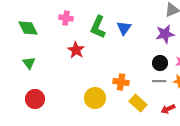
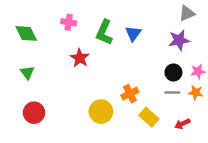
orange cross: (121, 82) -> (130, 94), turned -35

